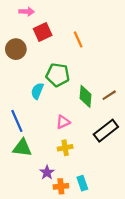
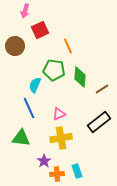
pink arrow: (27, 12) -> (25, 11), turned 104
orange line: (78, 39) -> (68, 46), moved
green diamond: (86, 96) -> (80, 77), moved
blue line: (17, 121) -> (29, 108), moved
yellow cross: (65, 148) -> (61, 138), size x1.5

